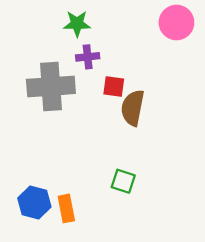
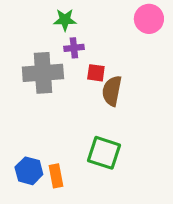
green square: (123, 181) -> (104, 153), size x1.6

